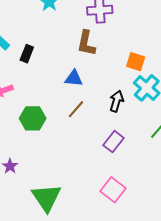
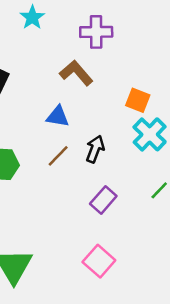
brown L-shape: (86, 43) -> (76, 73), turned 124
black arrow: (117, 101) -> (95, 149), moved

